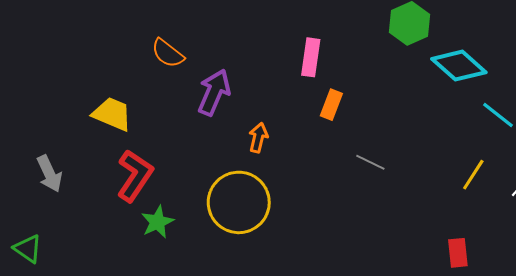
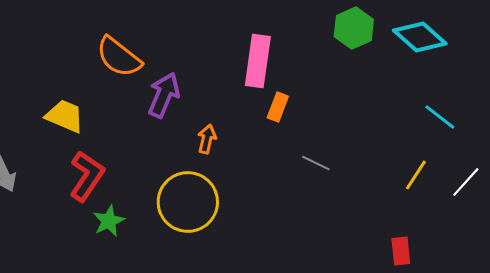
orange semicircle: (168, 53) -> (119, 57), size x1.4
pink rectangle: (311, 57) -> (258, 61), size x1.4
cyan diamond: (459, 66) -> (420, 37), moved

